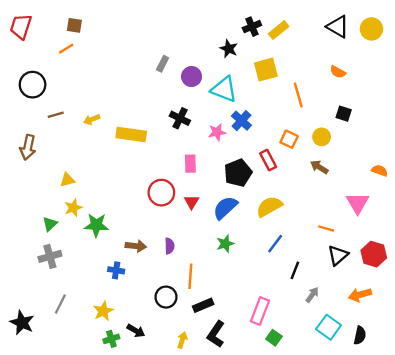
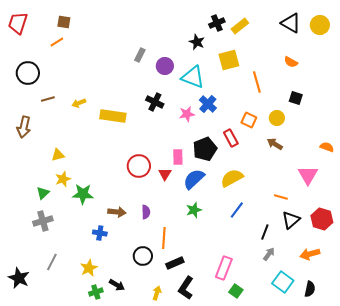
pink rectangle: (190, 164) -> (178, 157), moved
black line: (295, 270) -> (265, 232), moved

